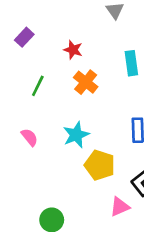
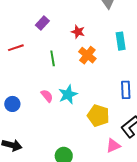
green line: (38, 86) -> (53, 58), turned -35
cyan star: (76, 135) -> (68, 94), moved

